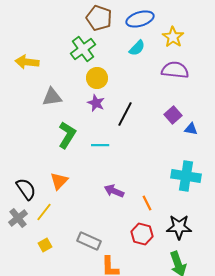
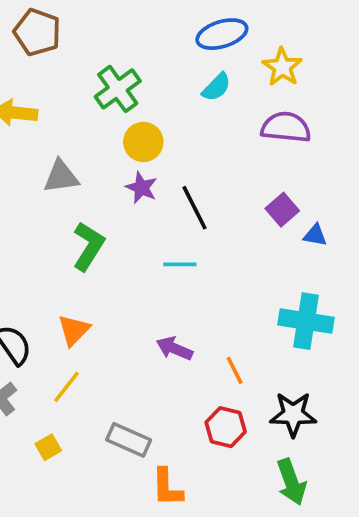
brown pentagon: (99, 18) -> (37, 32), moved
black line: (125, 114) -> (194, 208), turned -55
cyan line: (100, 145) -> (180, 264), moved
yellow line: (44, 212) -> (67, 387), moved

